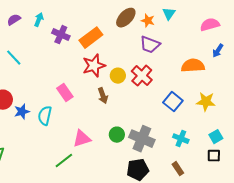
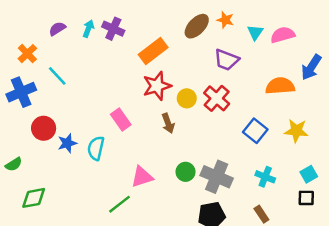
cyan triangle: (169, 14) -> (255, 32), moved
orange star: (148, 21) -> (225, 20), moved
pink semicircle: (210, 25) -> (283, 35), moved
purple cross: (61, 35) -> (113, 29), moved
blue arrow: (218, 51) -> (311, 67), size x1.5

